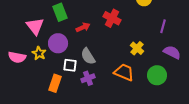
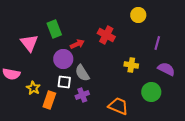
purple circle: (58, 43) -> (63, 59), moved
yellow cross: (137, 48) -> (131, 65), turned -32
yellow star: (39, 53) -> (33, 88), moved
orange trapezoid: (124, 72) -> (118, 106), moved

